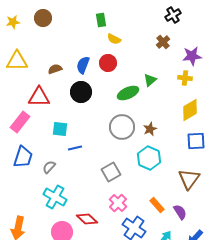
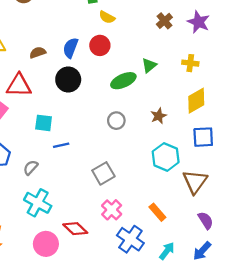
purple star: (192, 56) -> (199, 22), moved, turned 30
gray circle: (122, 127) -> (116, 121), size x0.6
brown star: (150, 129) -> (159, 116), moved
cyan hexagon: (149, 158) -> (166, 157), moved
purple semicircle: (180, 212) -> (206, 220), moved

